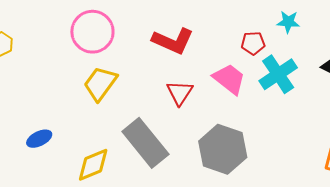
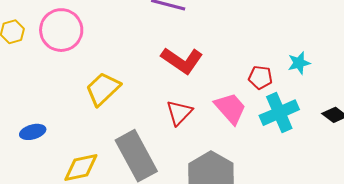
cyan star: (288, 22) -> (299, 63), turned -30
pink circle: (92, 32) -> (61, 30), moved

